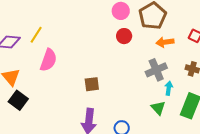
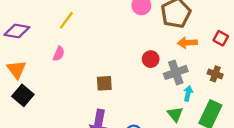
yellow line: (36, 35) -> (66, 20), moved
red circle: (124, 36) -> (151, 59), moved
pink semicircle: (48, 60) -> (59, 54), size x0.6

